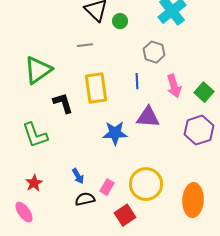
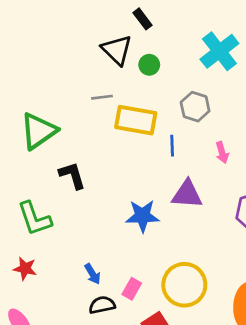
pink arrow: (174, 86) -> (222, 152), size x0.7
yellow rectangle: (96, 88) -> (136, 120), moved, turned -72
red star: (34, 183) -> (25, 269), moved, turned -30

